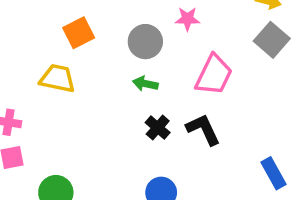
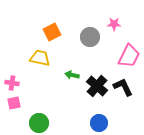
green arrow: (145, 84) -> (72, 75), moved
black cross: (158, 128) -> (97, 86), size x1.5

